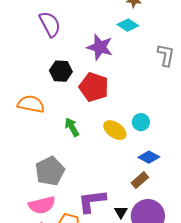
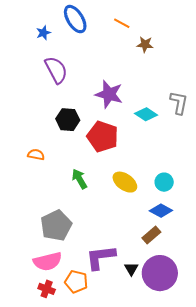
cyan diamond: (128, 25) -> (146, 114), moved
orange semicircle: (31, 104) -> (36, 155), size x0.6
cyan circle: (141, 122) -> (164, 182), moved

